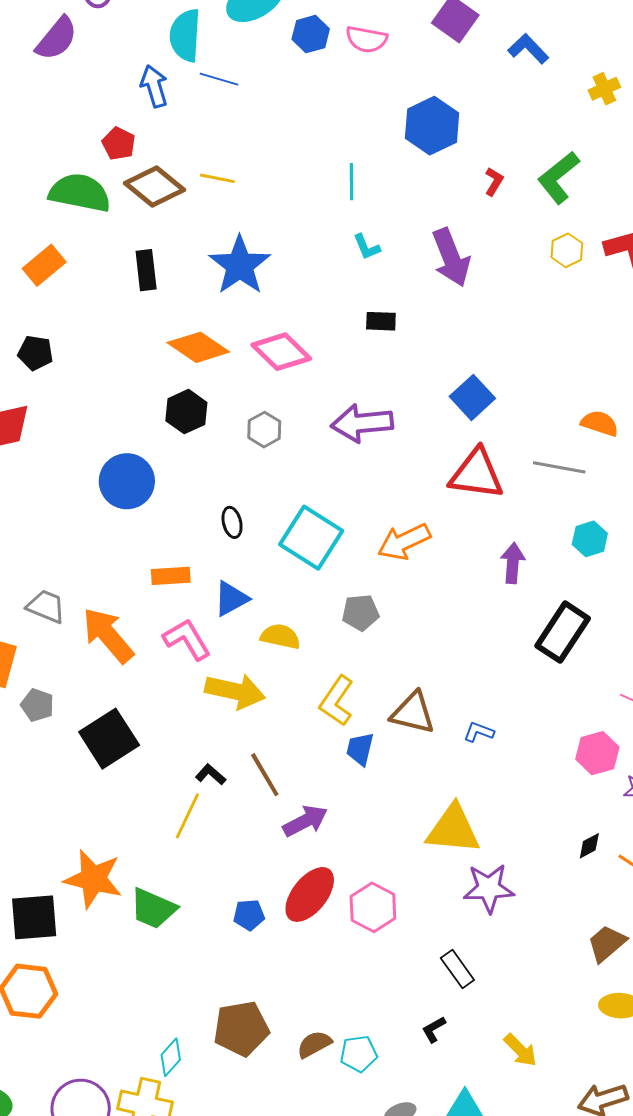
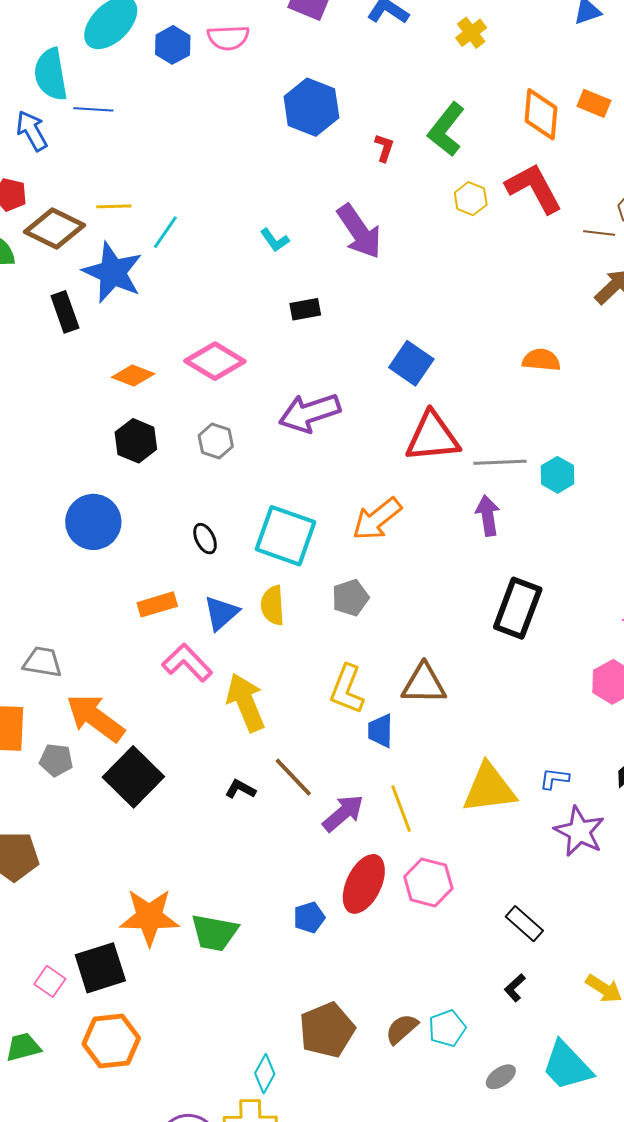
cyan line: (352, 182) -> (165, 232), moved, turned 48
blue star: (240, 265) -> (113, 272), moved
orange diamond: (198, 347) -> (133, 375), size x0.7
gray line: (559, 467) -> (500, 462), moved
black rectangle: (563, 632) -> (518, 608), moved
orange arrow: (108, 635) -> (95, 718), moved
yellow semicircle: (280, 636) -> (273, 605), moved, turned -93
yellow arrow: (235, 691) -> (246, 702), turned -112
blue L-shape: (479, 732) -> (554, 779), moved
yellow line: (187, 816) -> (401, 809), moved, turned -33
purple star: (489, 888) -> (579, 831), moved, turned -30

